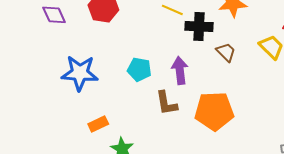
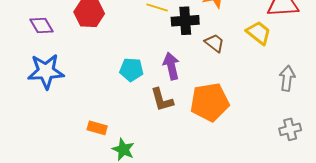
blue star: (80, 73) -> (46, 71), moved
orange rectangle: (98, 124) -> (97, 128), turned 48

